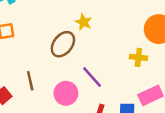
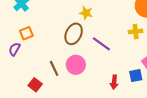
purple line: (92, 77) -> (101, 44), moved
pink circle: (66, 93) -> (76, 65), moved

